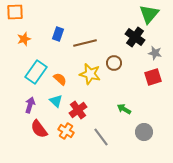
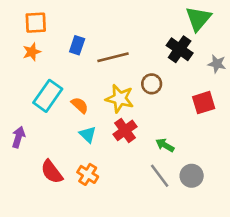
orange square: (15, 12) -> (36, 23), moved
gray star: (155, 53) -> (217, 64), moved
cyan triangle: (56, 101) -> (88, 134), moved
purple arrow: (30, 105) -> (18, 137), moved
red cross: (78, 110) -> (125, 130), moved
gray line: (101, 137) -> (160, 176), moved

